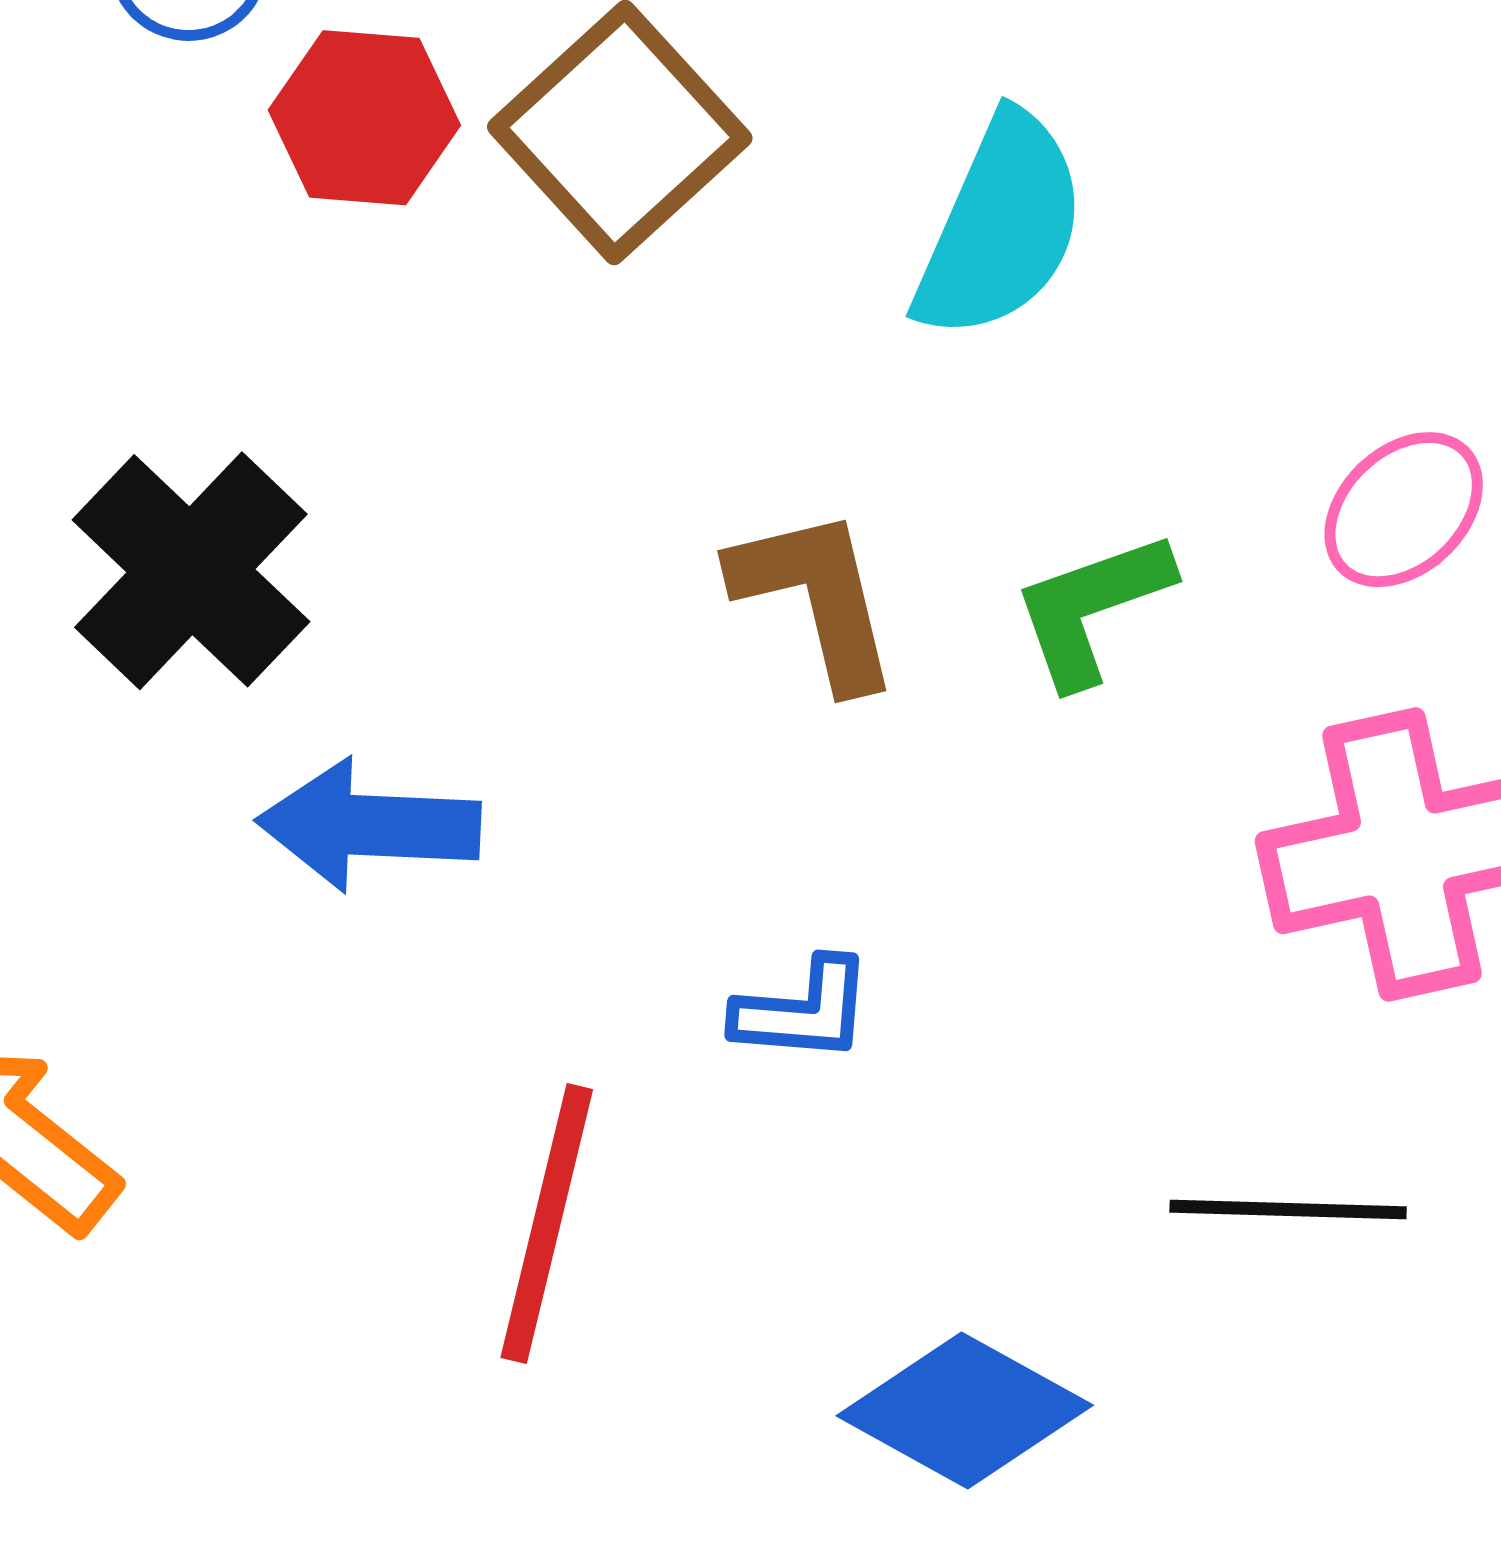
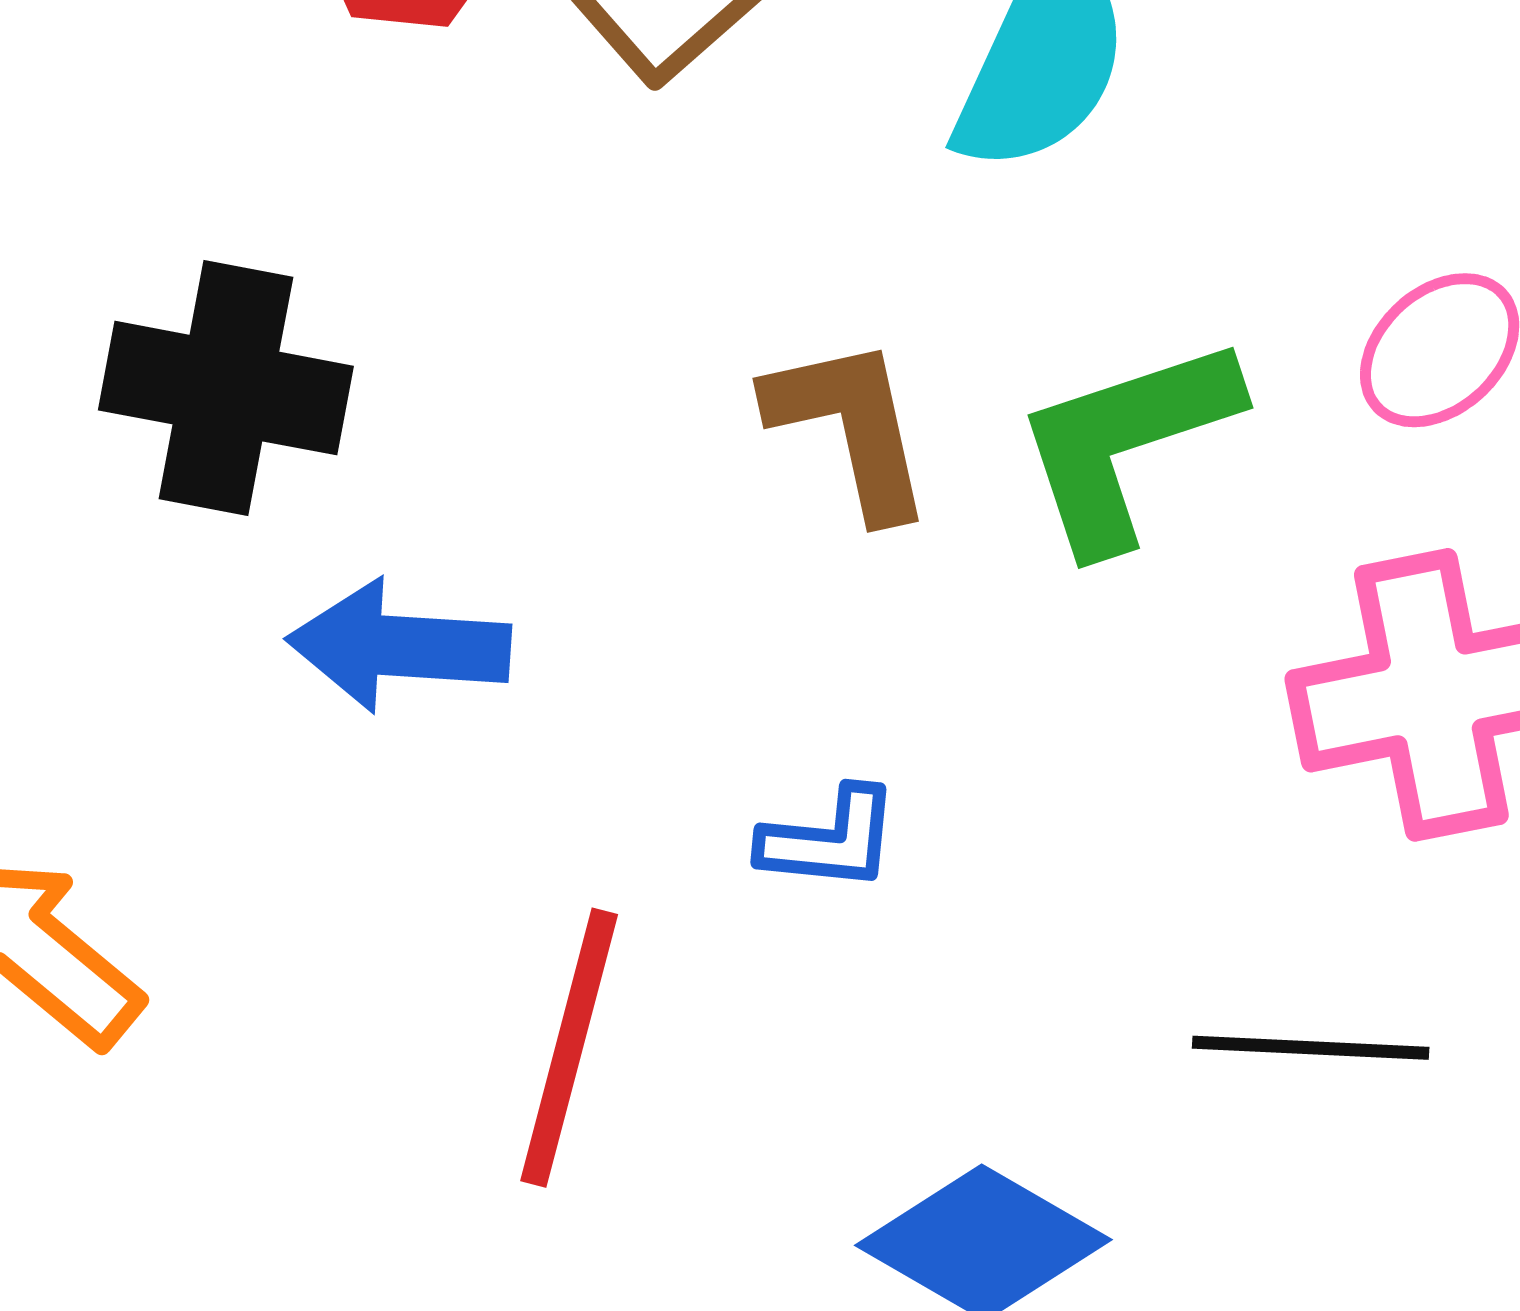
black cross: (191, 571) -> (226, 388), turned -34
green L-shape: (1092, 608) -> (1126, 443), size x1.4

